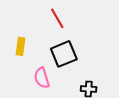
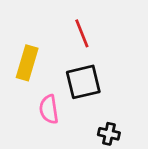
yellow rectangle: (21, 46) -> (27, 63), size x1.4

